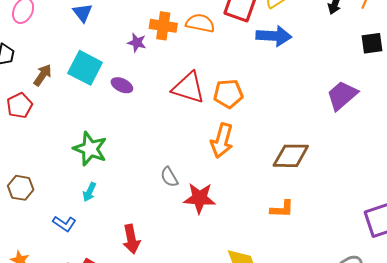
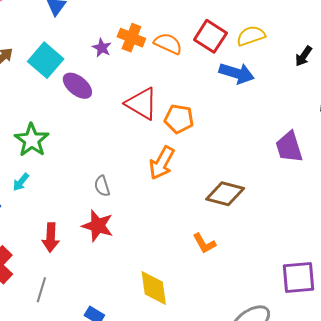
purple ellipse: (122, 85) -> (77, 86), size x1.4
purple trapezoid: (342, 95) -> (289, 147), turned -80
red star: (200, 198) -> (98, 226), moved
orange L-shape: (282, 209) -> (204, 243), turned 45

